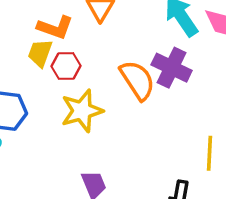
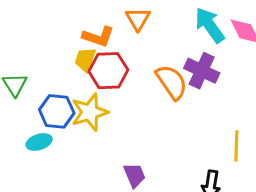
red hexagon: (66, 66) -> (108, 71), size x1.5
yellow star: (82, 111) -> (90, 112), moved

